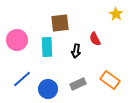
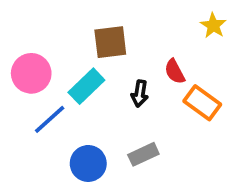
cyan rectangle: (47, 47) -> (86, 86), turned 48
blue line: (22, 79) -> (50, 119), moved
orange rectangle: (110, 80) -> (202, 103), moved

